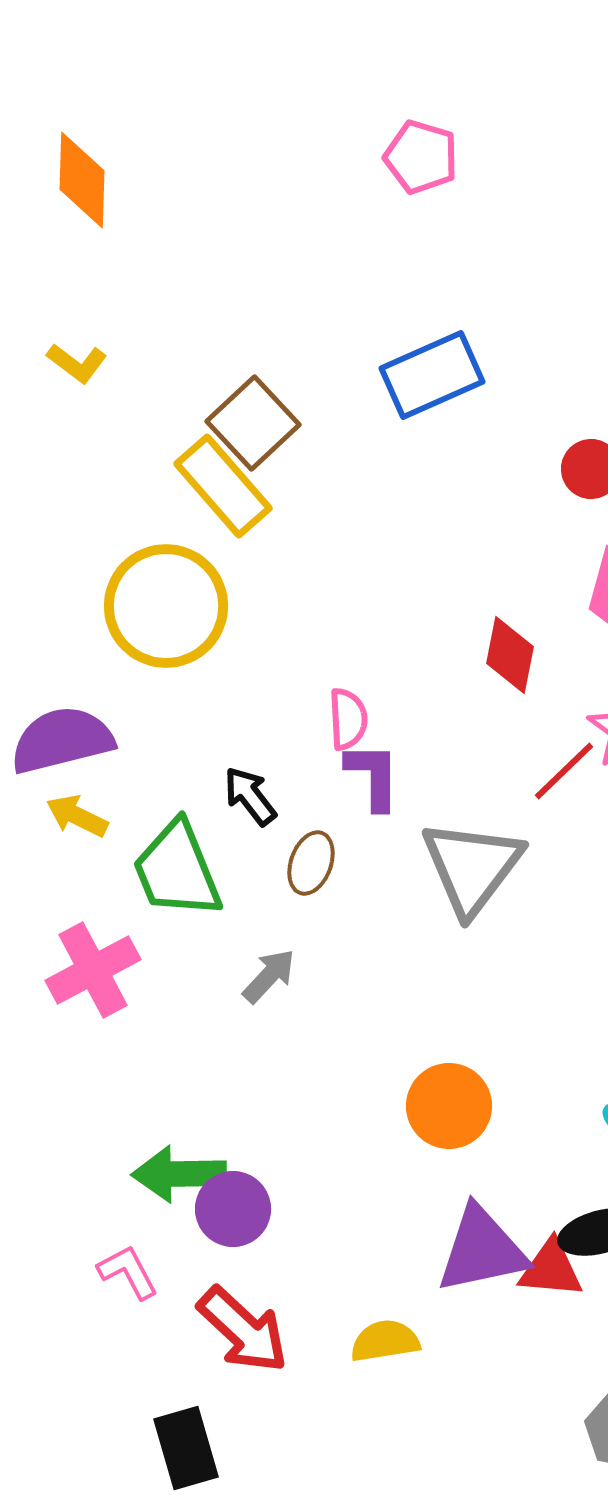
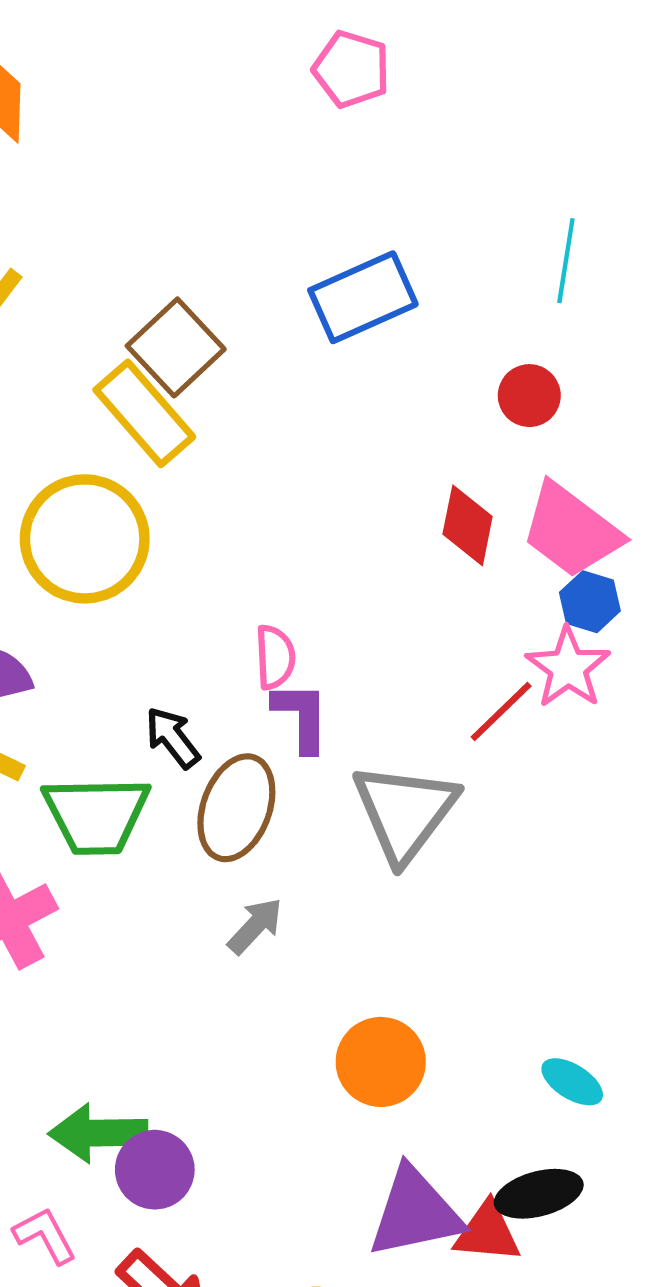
red diamond: (510, 655) -> (468, 525), moved
brown ellipse: (311, 863) -> (236, 808), size x1.6
green trapezoid: (177, 870) -> (96, 815), turned -69
gray arrow: (269, 976) -> (255, 926), moved

